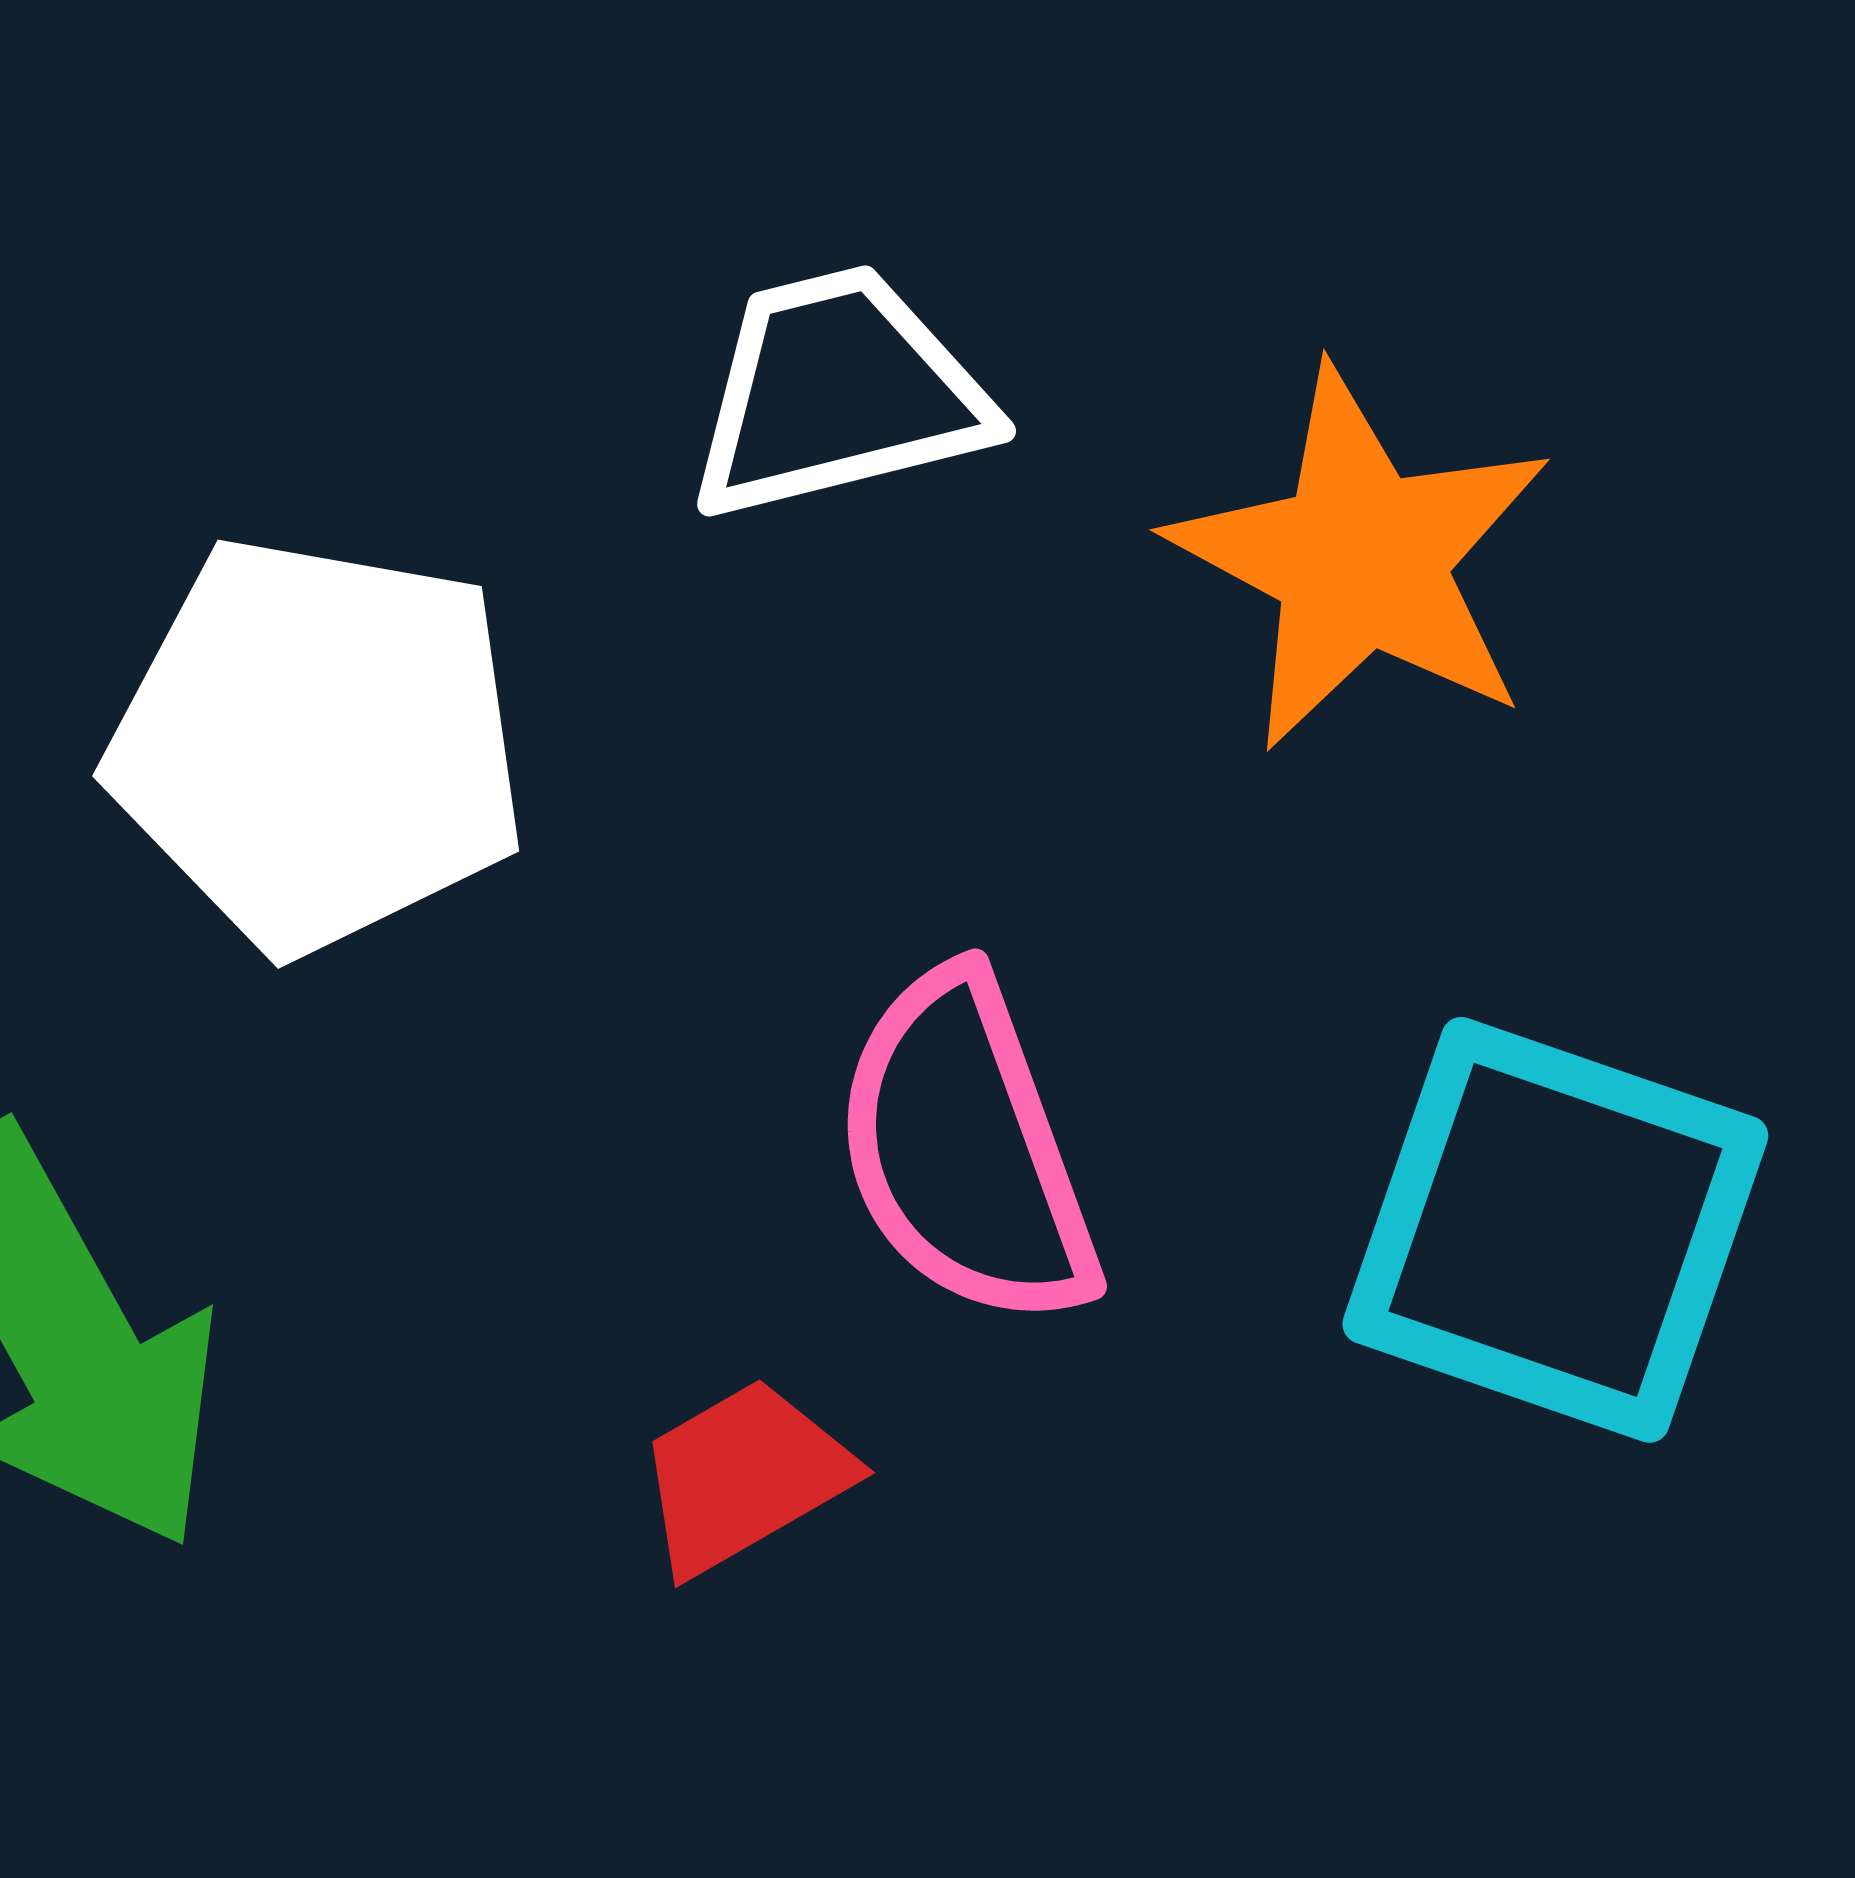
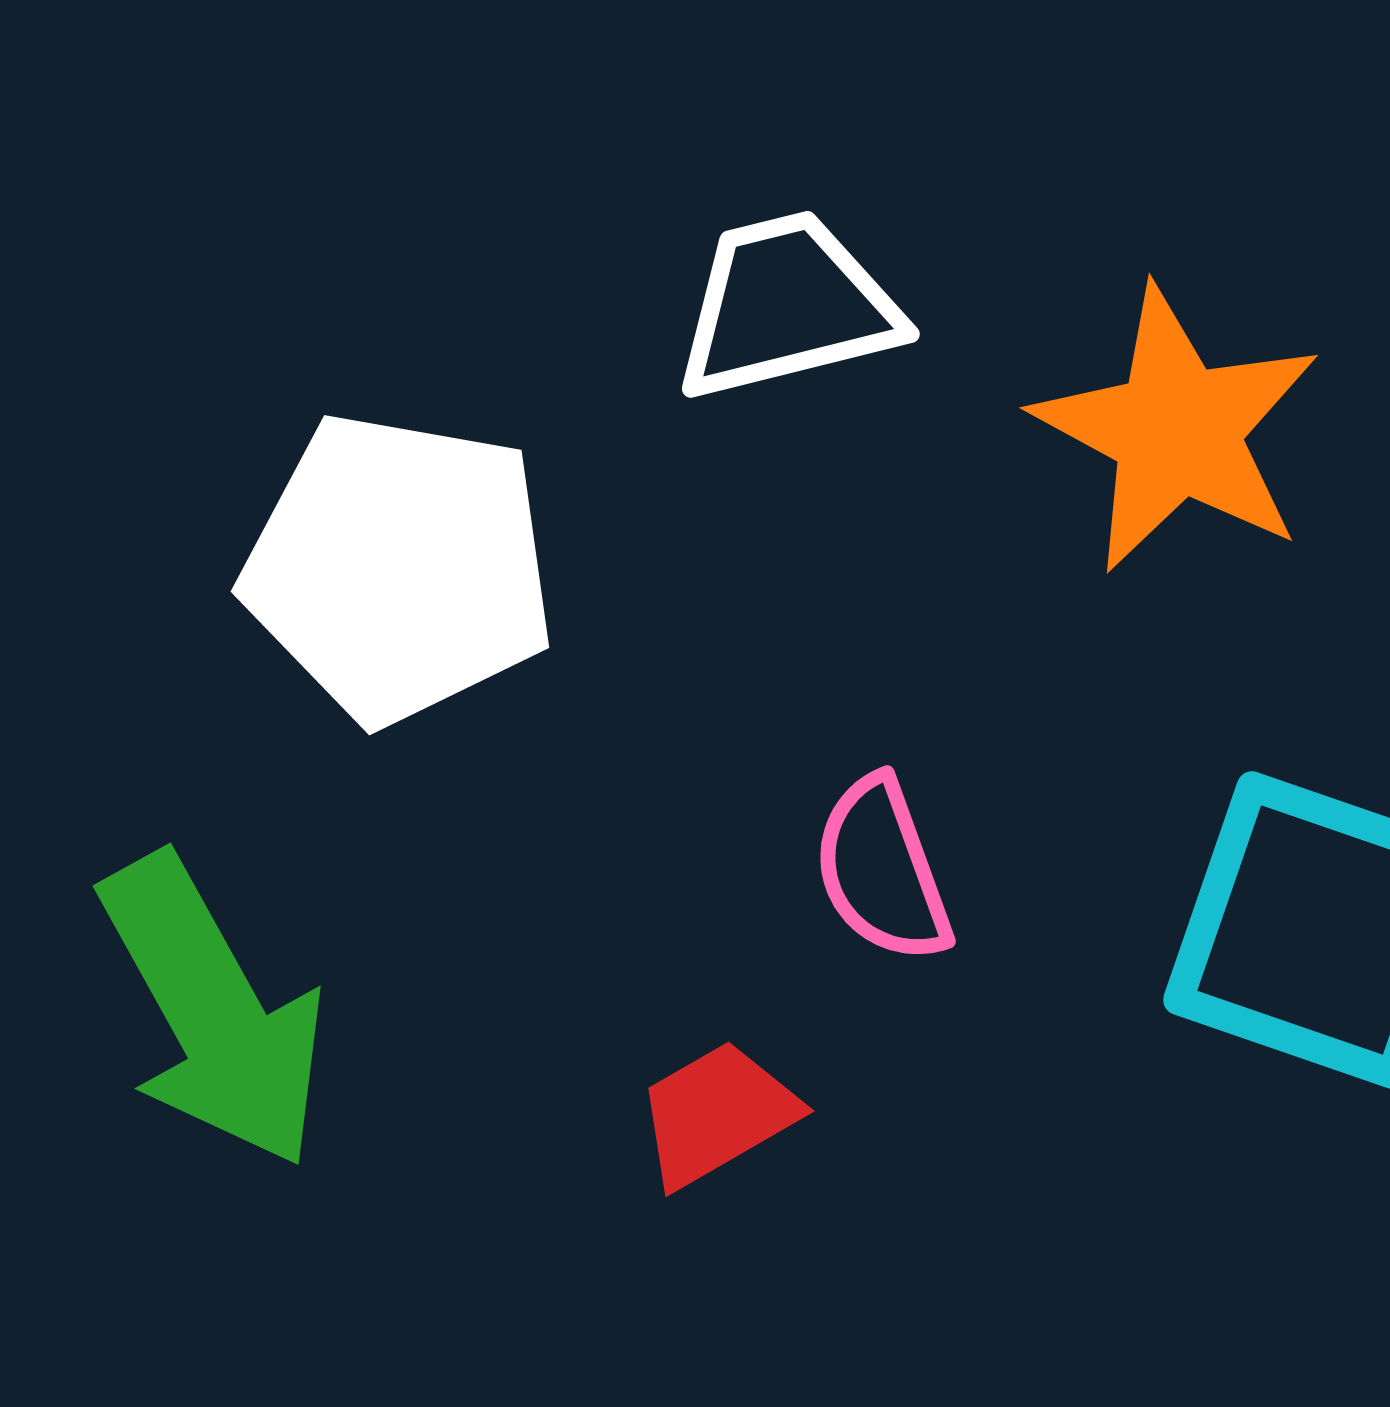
pink semicircle: (965, 1149) -> (882, 870), size x0.7

